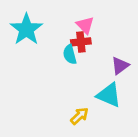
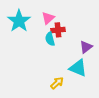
pink triangle: (85, 25) -> (48, 18), moved, turned 32

